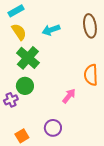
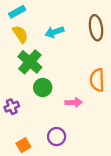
green circle: (25, 86) -> (43, 87), moved
pink arrow: (69, 96) -> (74, 102), turned 49

